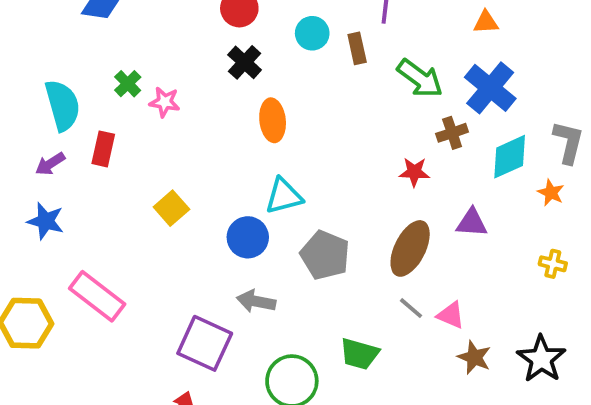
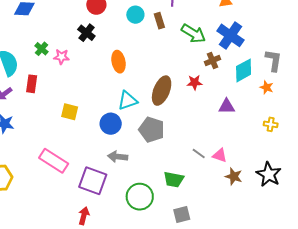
black cross: (245, 62) -> (86, 33), moved
yellow square: (171, 208) -> (70, 112), turned -30
brown ellipse: (410, 248) -> (162, 91), moved
pink rectangle: (97, 296) -> (54, 161), moved

